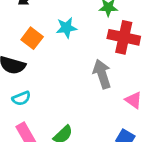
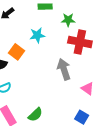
orange square: (32, 38) -> (16, 52), moved

